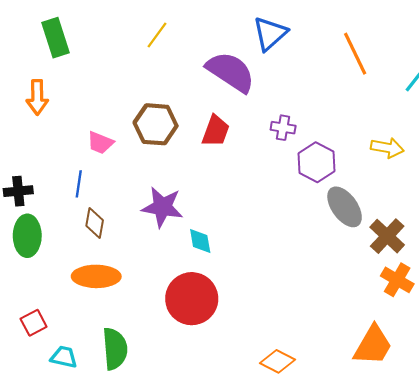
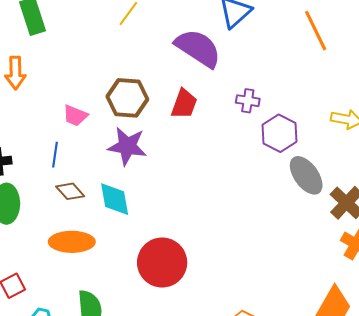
purple star: (162, 207) -> (127, 146), moved
brown diamond: (95, 223) -> (70, 191), turned -52
cyan diamond: (200, 241) -> (115, 199), moved, size x1.4

